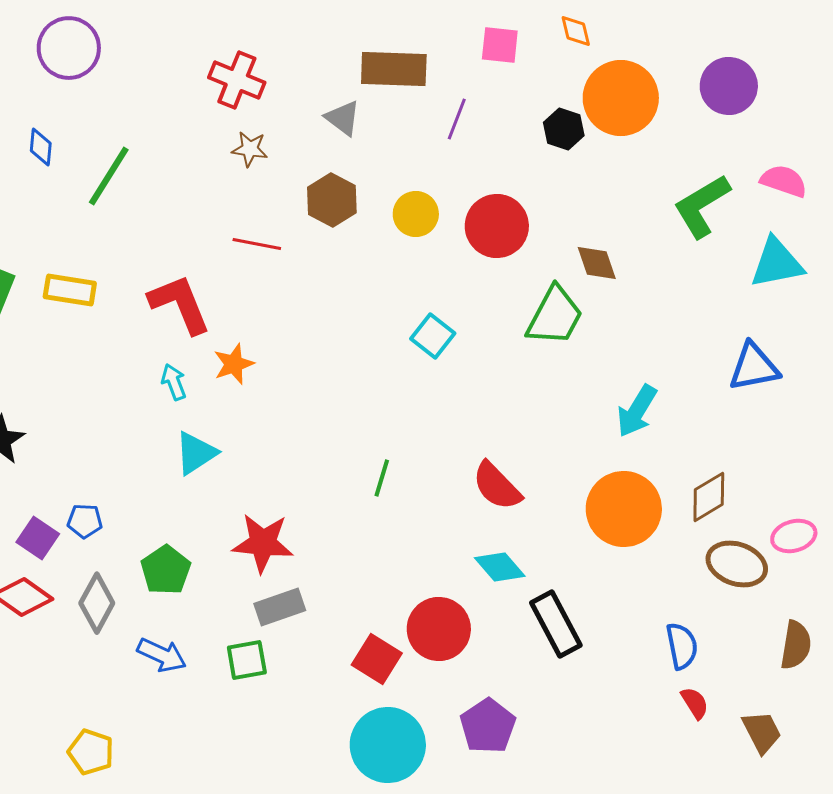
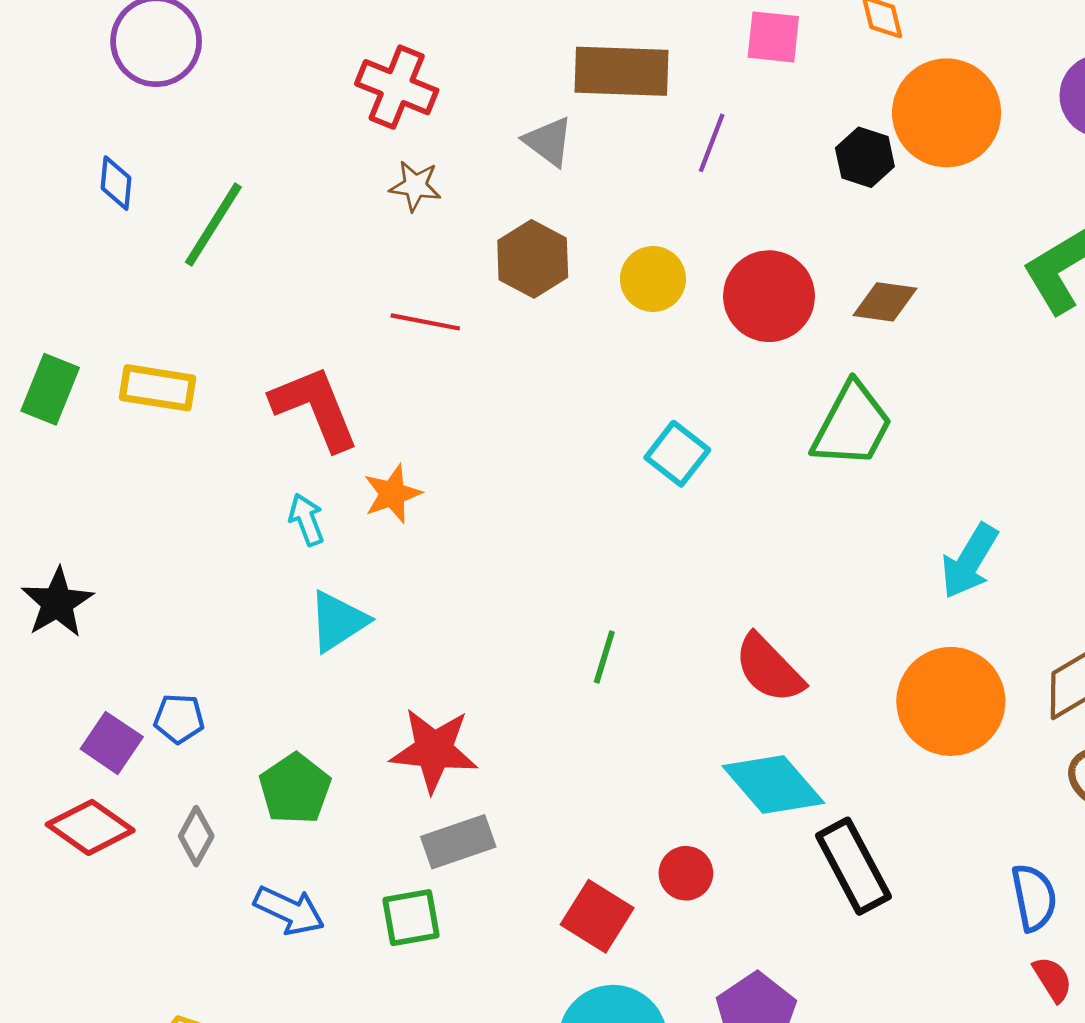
brown diamond: (597, 263) -> (885, 302), moved, turned -63
cyan diamond: (500, 567) -> (773, 784), size x1.4
gray diamond: (97, 603) -> (196, 836), size x0.7
red circle: (439, 629) -> (686, 873), size x0.6

